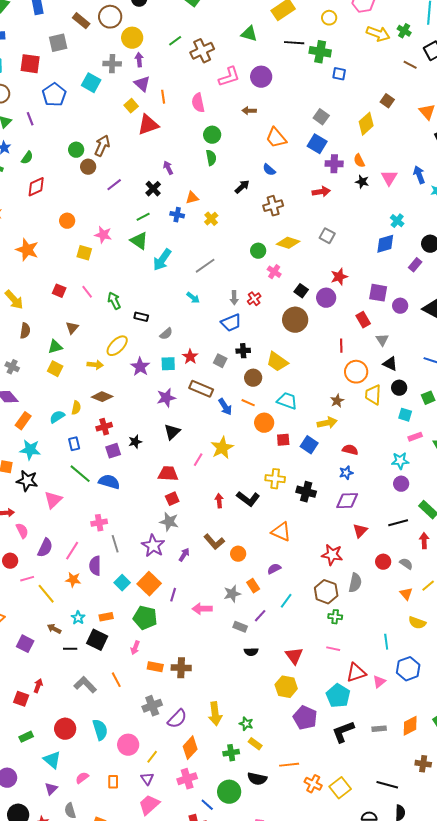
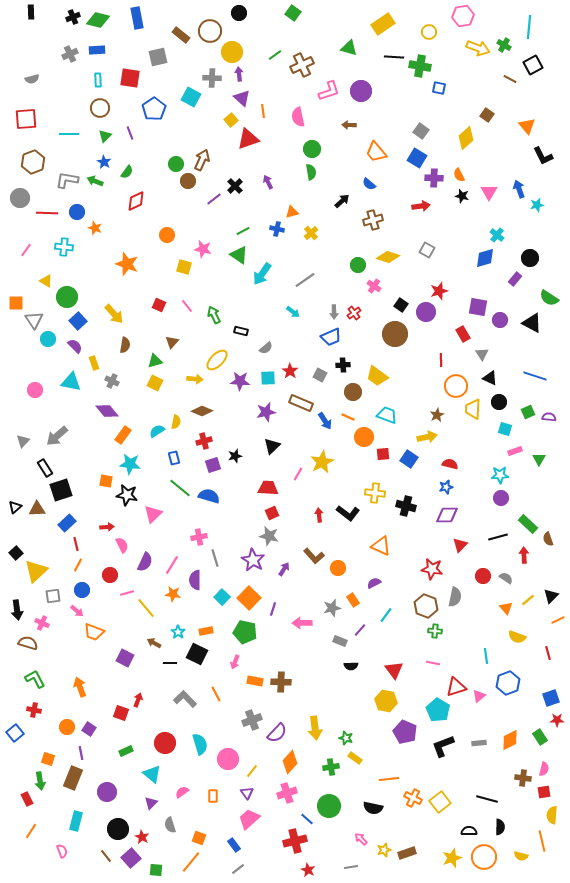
black cross: (153, 189) -> (235, 186), moved
purple star: (140, 367) -> (240, 381), turned -30
black semicircle: (257, 779) -> (373, 808), moved

